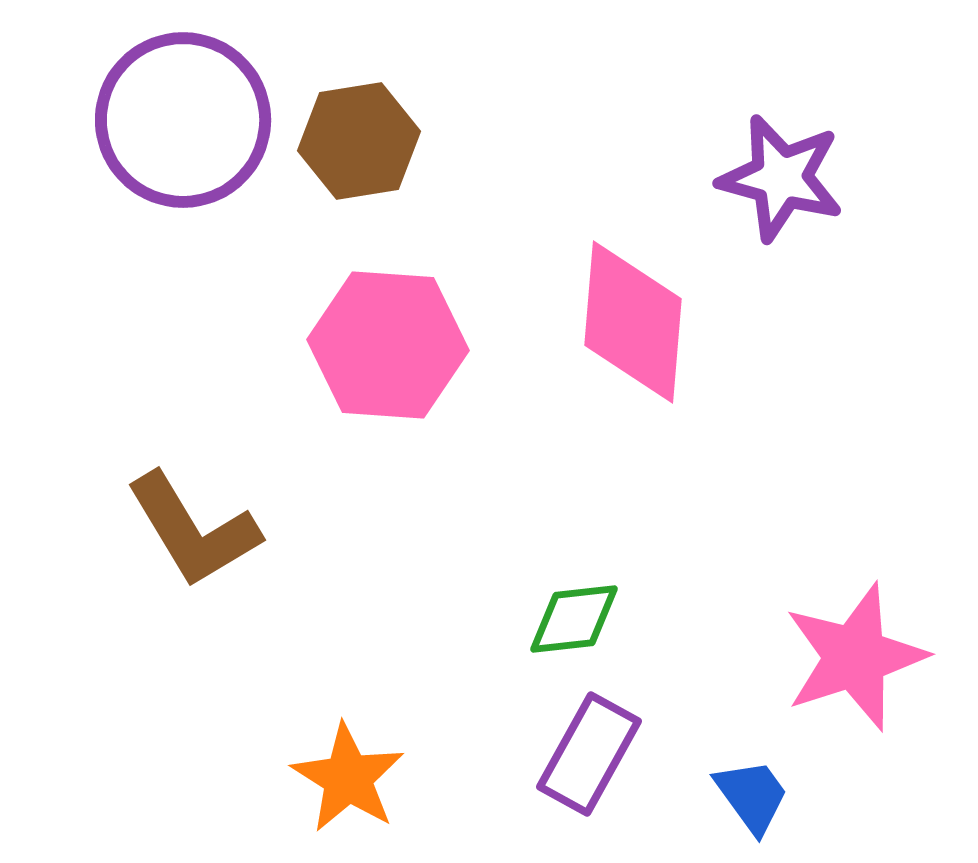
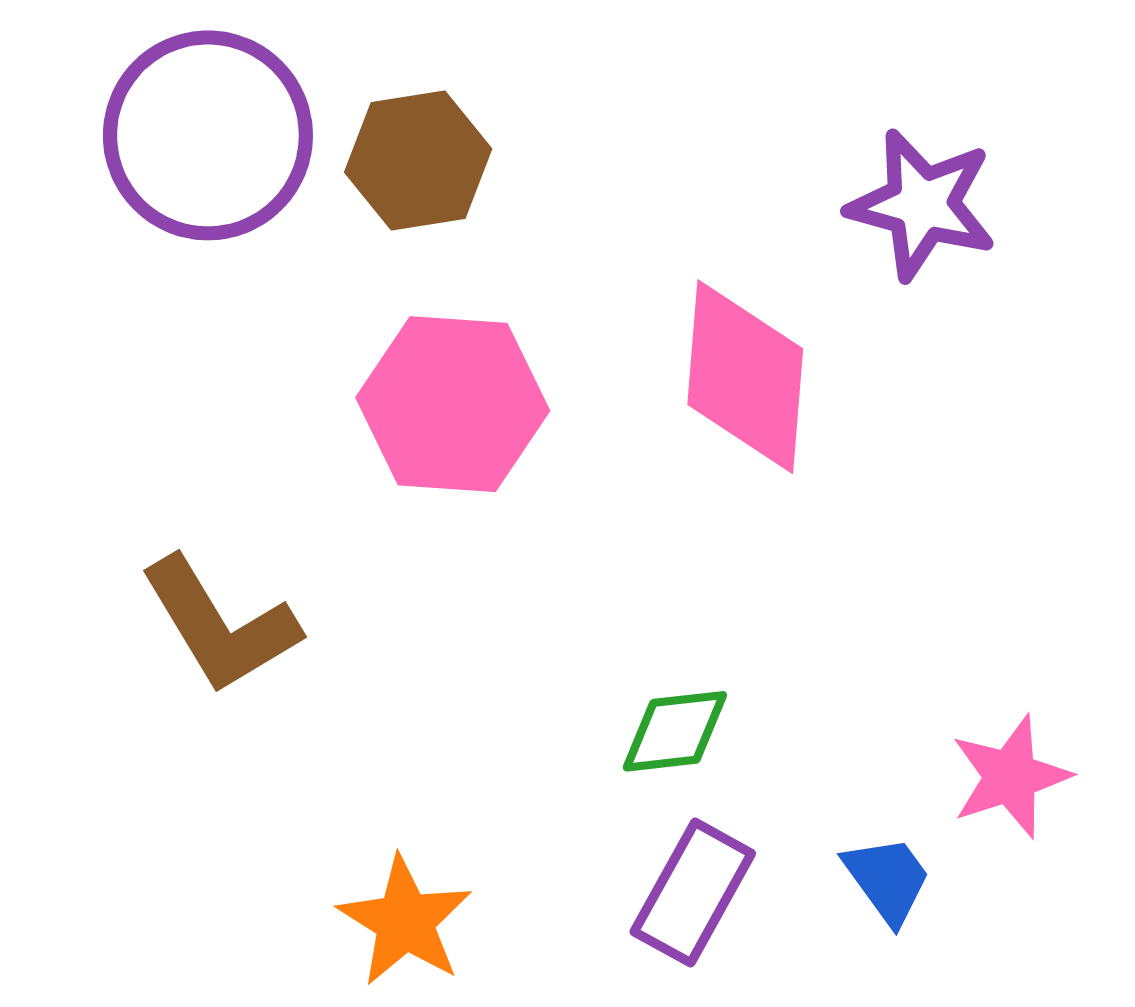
pink star: (855, 657) -> (1010, 777), size x0.7
blue trapezoid: (752, 796) -> (887, 879), moved

